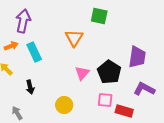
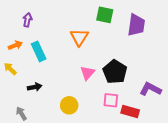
purple arrow: (23, 21) -> (27, 20), size x0.6
purple trapezoid: (137, 57) -> (136, 25), moved
black arrow: (30, 87) -> (35, 87), turned -88

